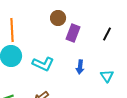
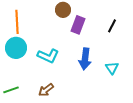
blue arrow: (80, 67) -> (85, 59), size x1.5

